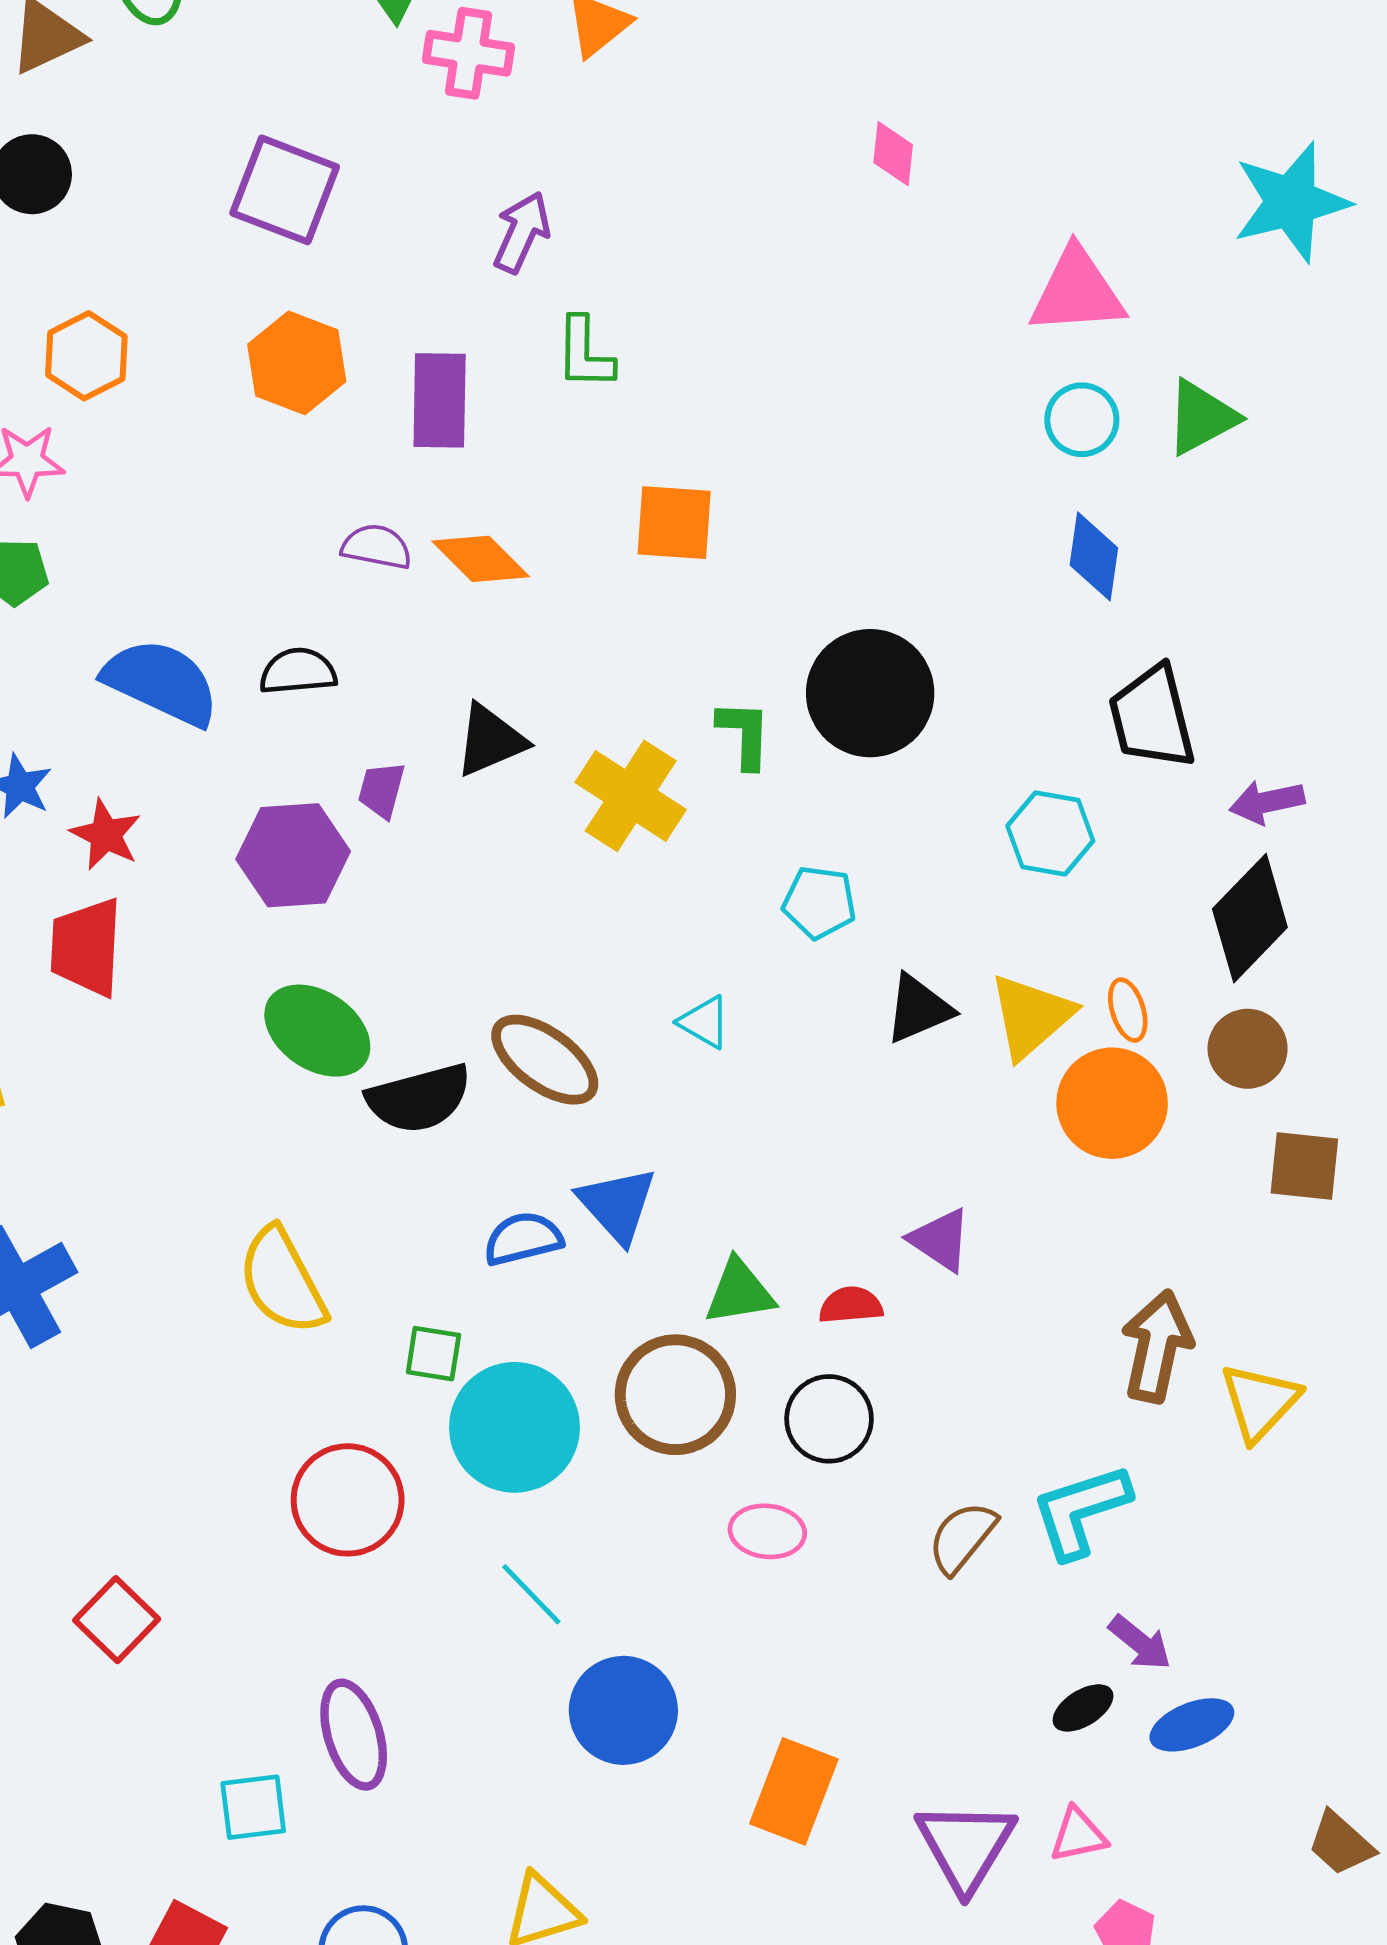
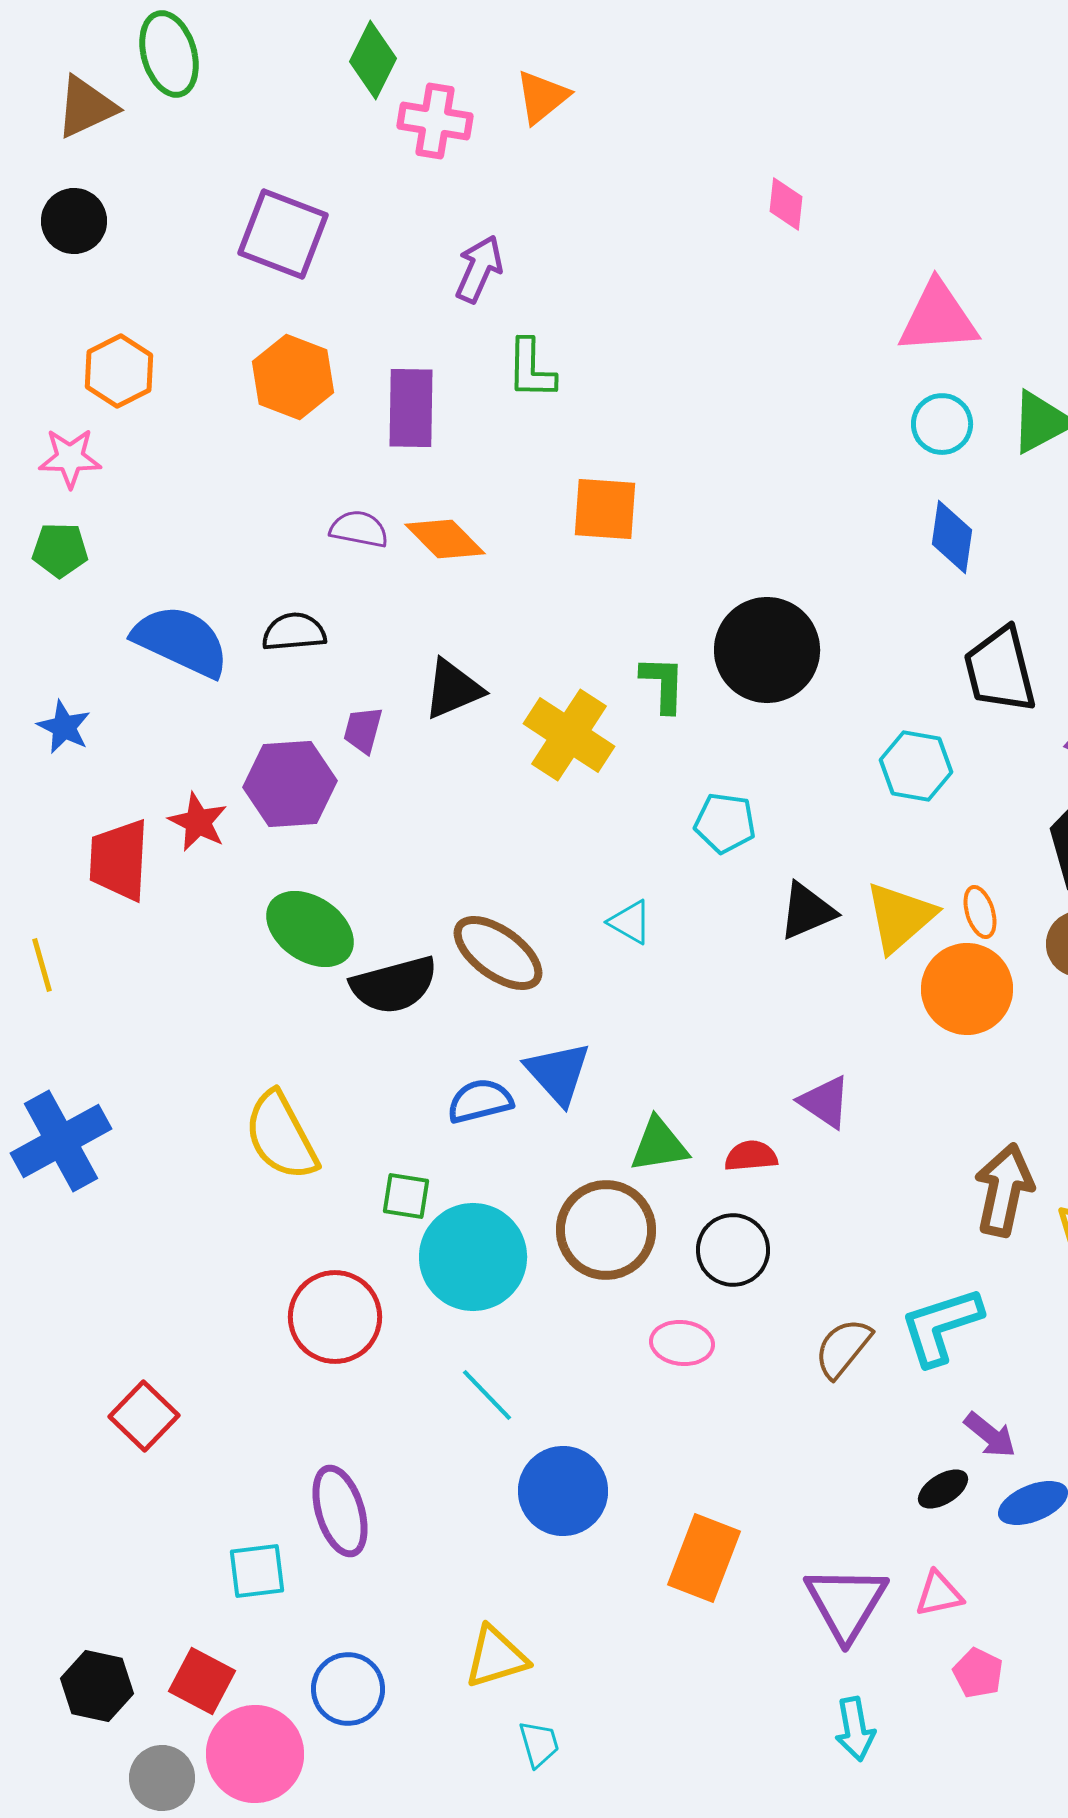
red star: (106, 835) -> (198, 822), moved

